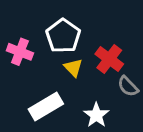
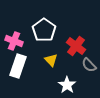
yellow triangle: (73, 68) -> (51, 60), moved
white rectangle: (46, 107) -> (18, 66), moved, turned -40

